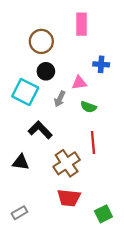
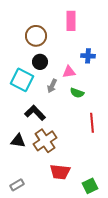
red line: (93, 143) -> (92, 123), moved
brown cross: (67, 163) -> (45, 141), moved

